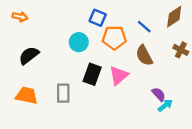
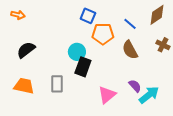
cyan circle: (79, 42) -> (77, 52), moved
pink triangle: (119, 75) -> (107, 95), moved
purple semicircle: (159, 94) -> (135, 86), moved
cyan arrow: (165, 105) -> (149, 95), size x1.5

